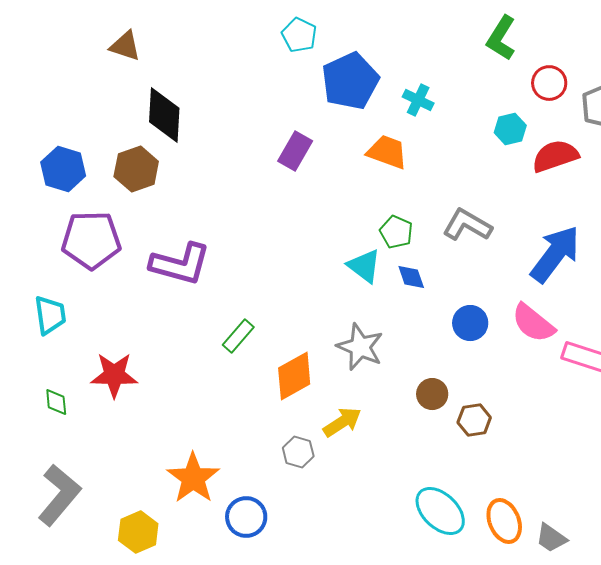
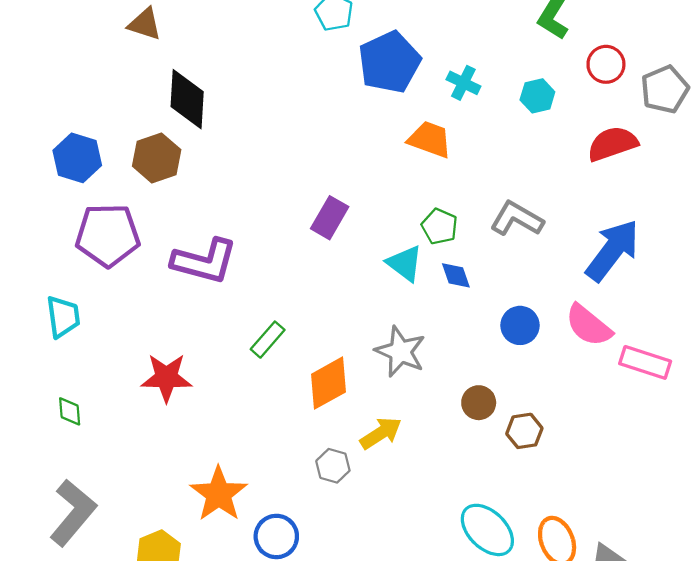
cyan hexagon: (510, 129) -> (537, 96), moved
purple rectangle: (295, 151) -> (330, 218), moved
red star: (114, 375) -> (166, 378), moved

